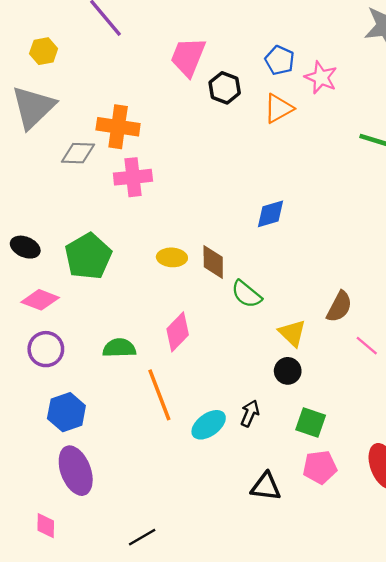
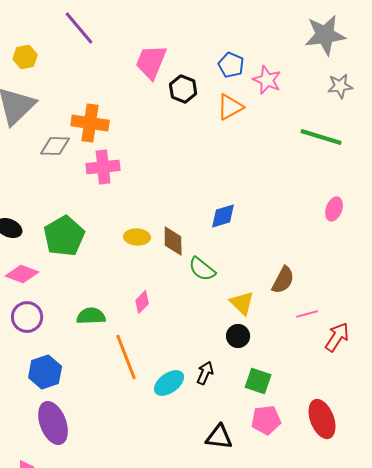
blue diamond: (271, 214) -> (223, 216), moved
pink diamond: (178, 332) -> (142, 302), size x0.7
pink line: (367, 346) -> (307, 314), turned -55

